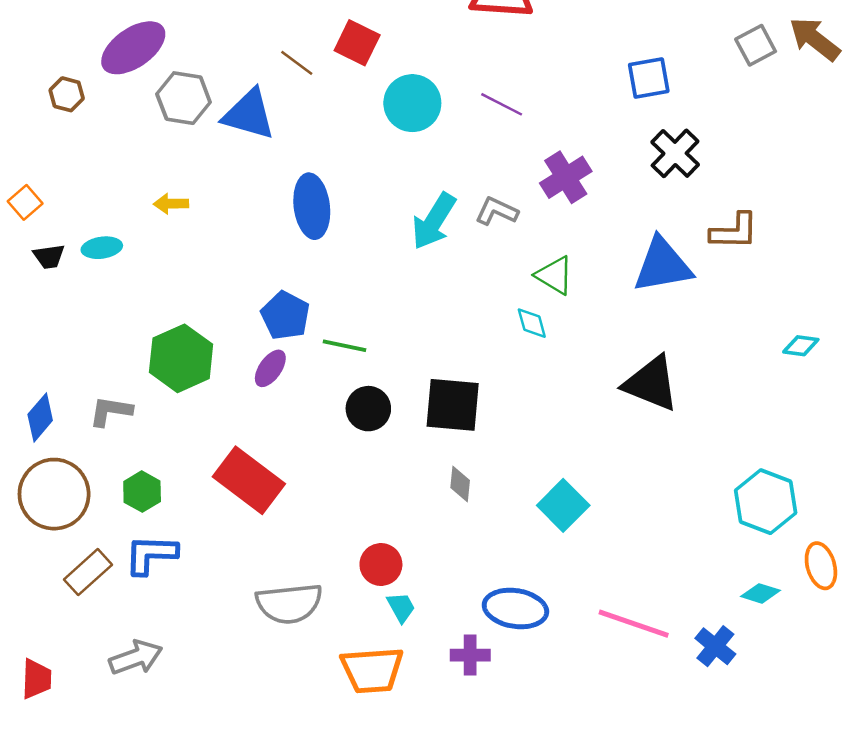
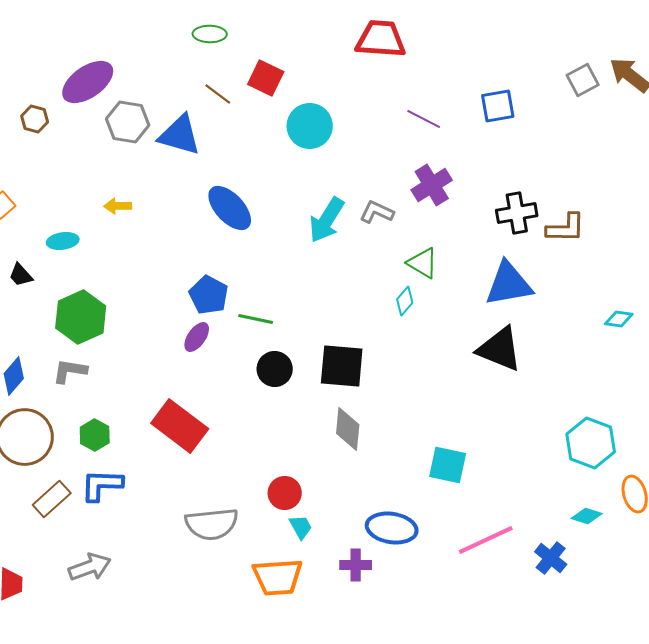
purple line: (502, 104) -> (424, 119), moved
black cross: (675, 153) -> (517, 213), moved, turned 36
blue ellipse: (312, 206) -> (230, 208), turned -36
black trapezoid: (49, 256) -> (21, 275), moved, turned 56
blue triangle: (663, 265) -> (509, 284), moved
cyan diamond: (532, 323) -> (405, 301), turned 56
green hexagon: (181, 358) -> (81, 317), moved
gray diamond: (460, 484) -> (348, 429), size x1.5
cyan square: (563, 505) -> (448, 465), moved, turned -33
pink line: (634, 624) -> (486, 540), turned -44

